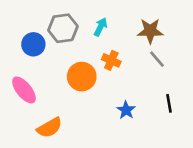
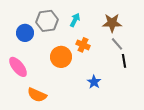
black line: (169, 103) -> (124, 61), moved
orange semicircle: (49, 128) -> (37, 95), turned 54

